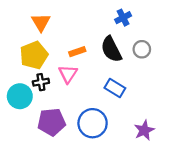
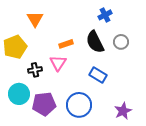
yellow pentagon: (34, 55) -> (15, 47), moved
cyan circle: (20, 96) -> (19, 94), moved

